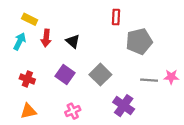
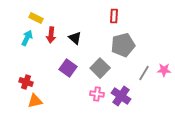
gray pentagon: (139, 41) -> (123, 45), moved
red cross: (27, 79) -> (26, 82), moved
gray line: (149, 80) -> (144, 73), turned -63
pink cross: (73, 111) -> (97, 94), moved, turned 32

